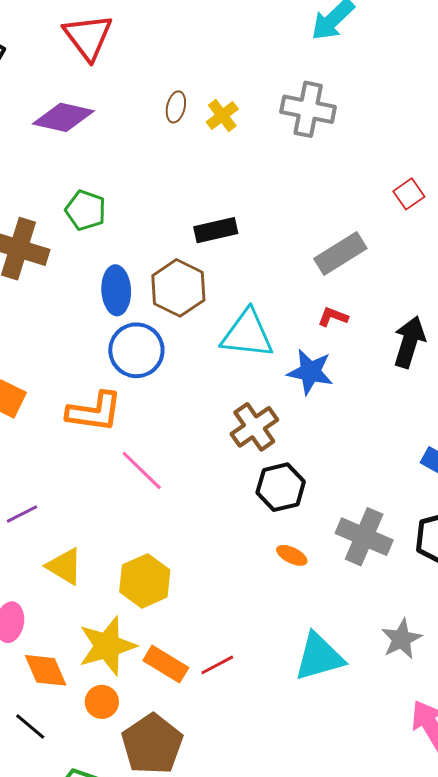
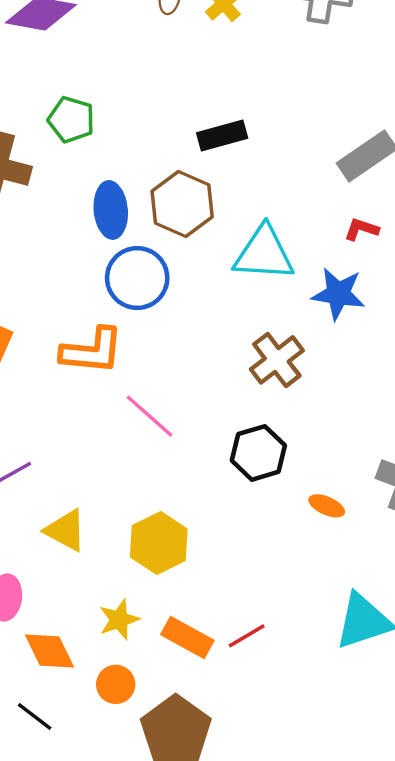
black hexagon: (281, 487) -> (258, 453), moved
yellow star: (107, 646) -> (119, 620), size x0.6

